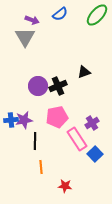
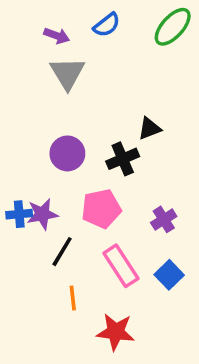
gray triangle: (25, 37) -> (67, 73), moved
black cross: (58, 86) -> (123, 159), moved
pink rectangle: (77, 139) -> (121, 266), moved
black line: (35, 141) -> (62, 252), turned 30
red star: (65, 186) -> (116, 332), size x1.5

